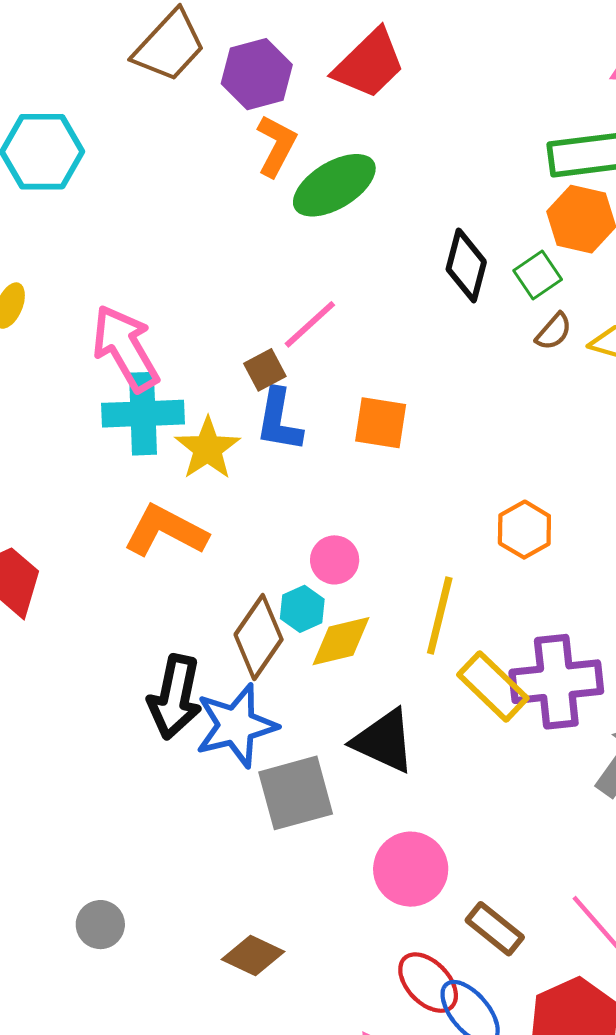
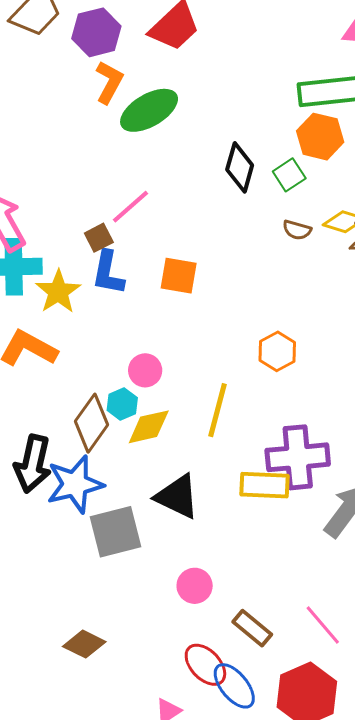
brown semicircle: (554, 331) -> (297, 230), moved, turned 64
yellow rectangle: (493, 686) -> (265, 485), moved, turned -42
pink circle: (411, 869) -> (195, 586), size x0.7

